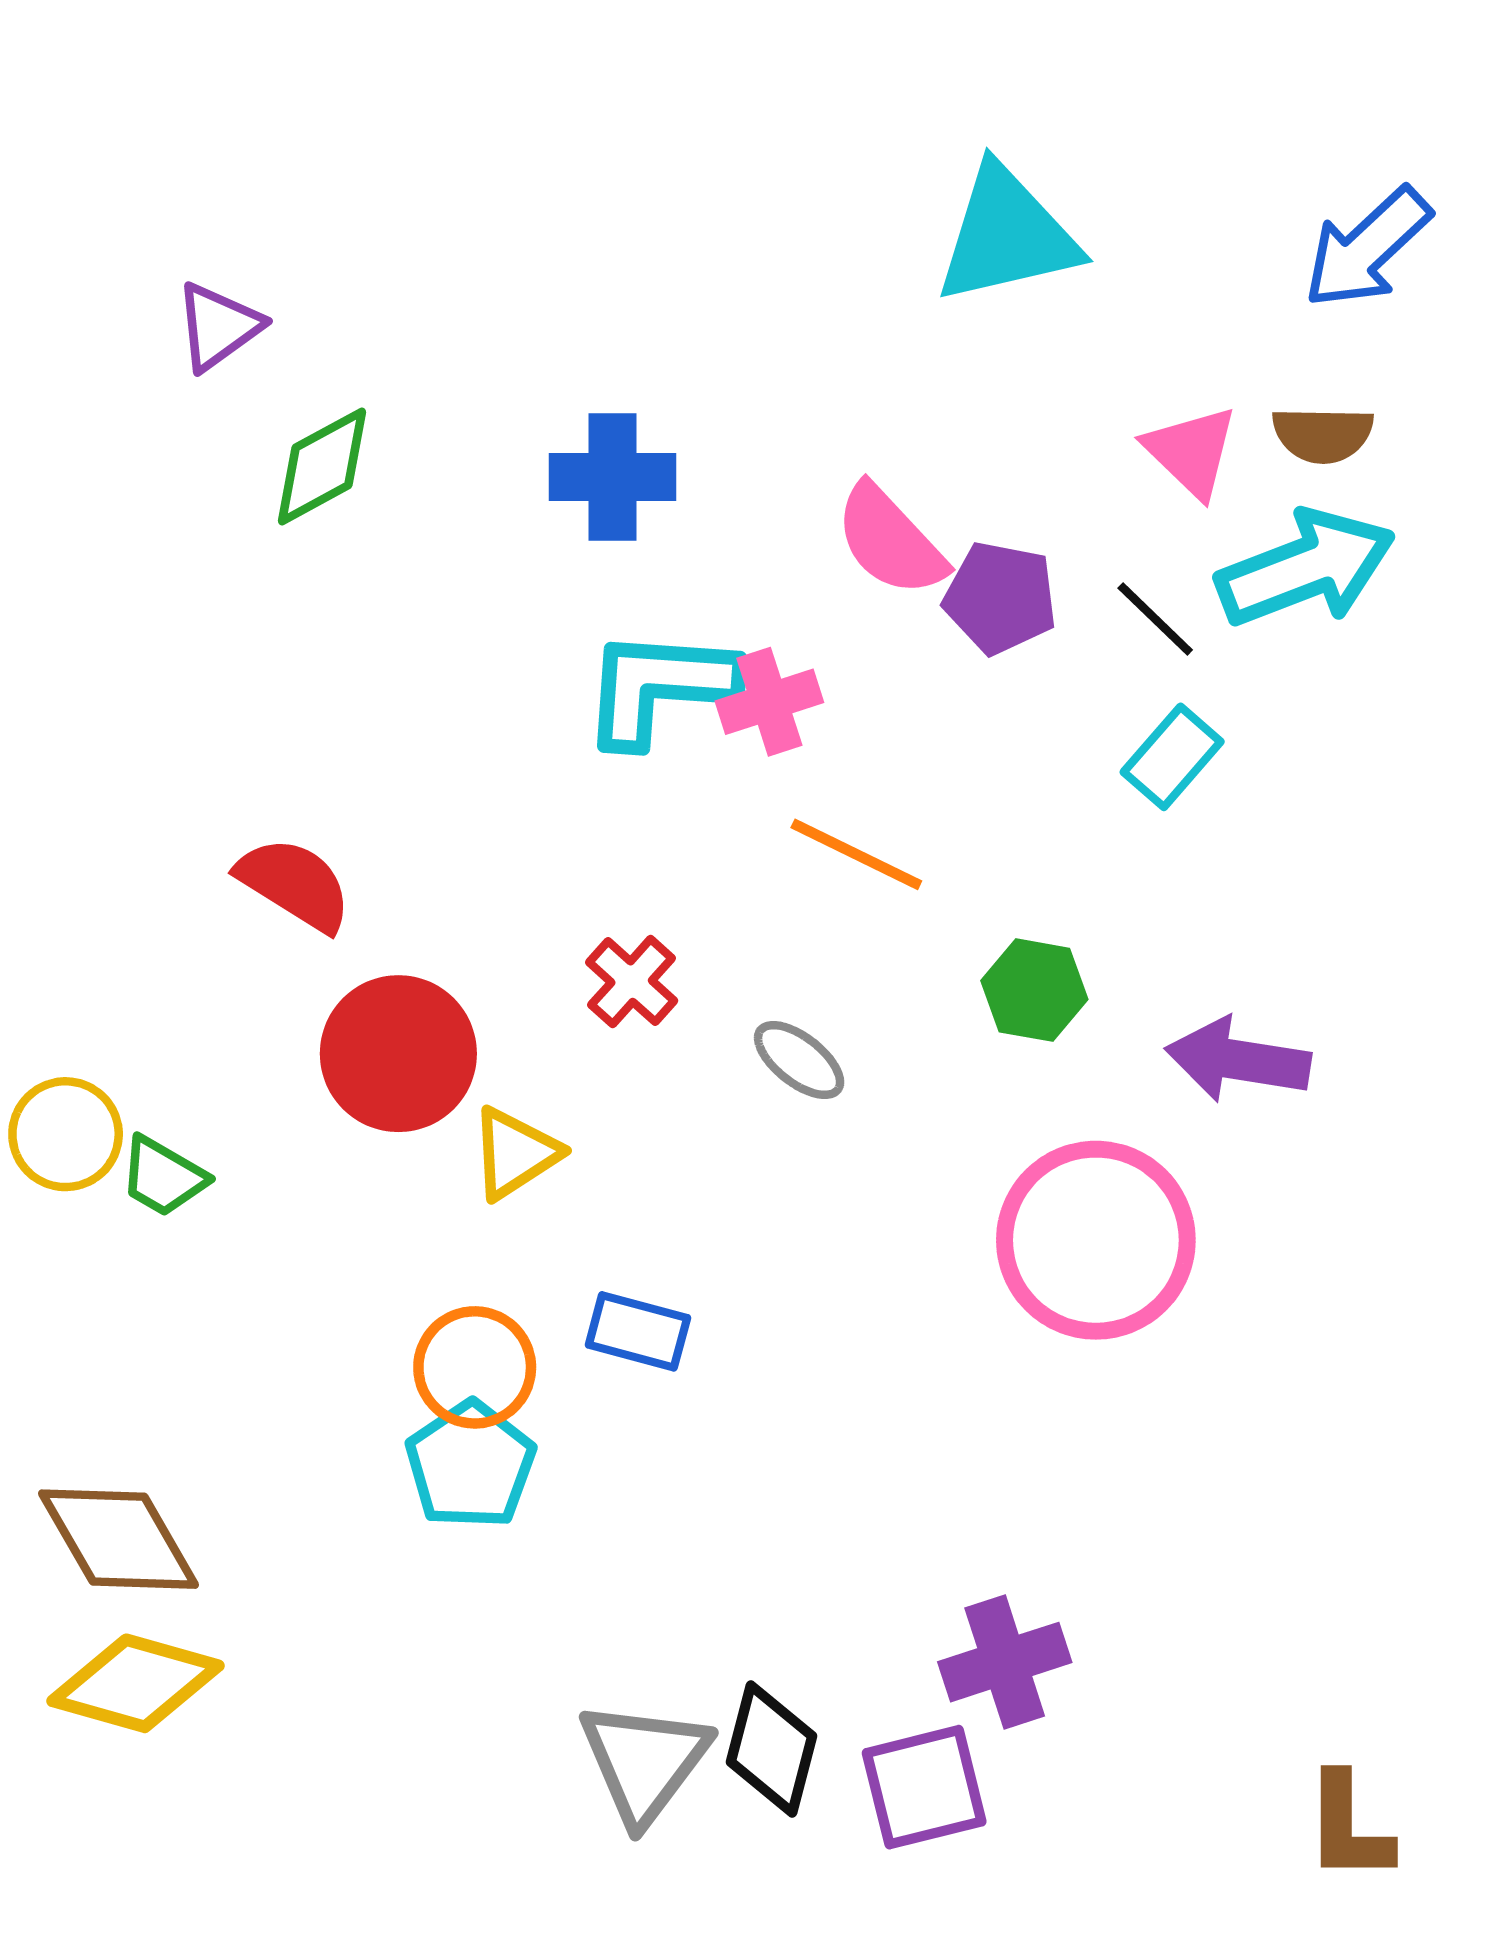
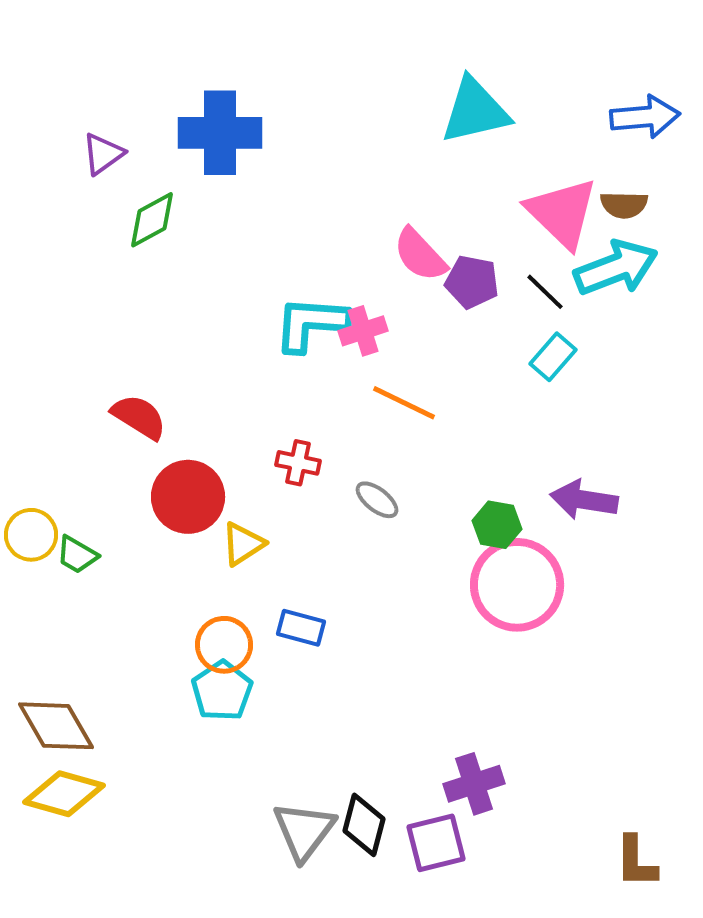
blue arrow: (1367, 248) -> (645, 117), turned -142
pink triangle: (1191, 452) -> (562, 213), size x1.6
blue cross: (612, 477) -> (220, 133), moved, size x1.4
red cross: (632, 982) -> (298, 463), turned -30
green hexagon: (1034, 990) -> (497, 525), moved

